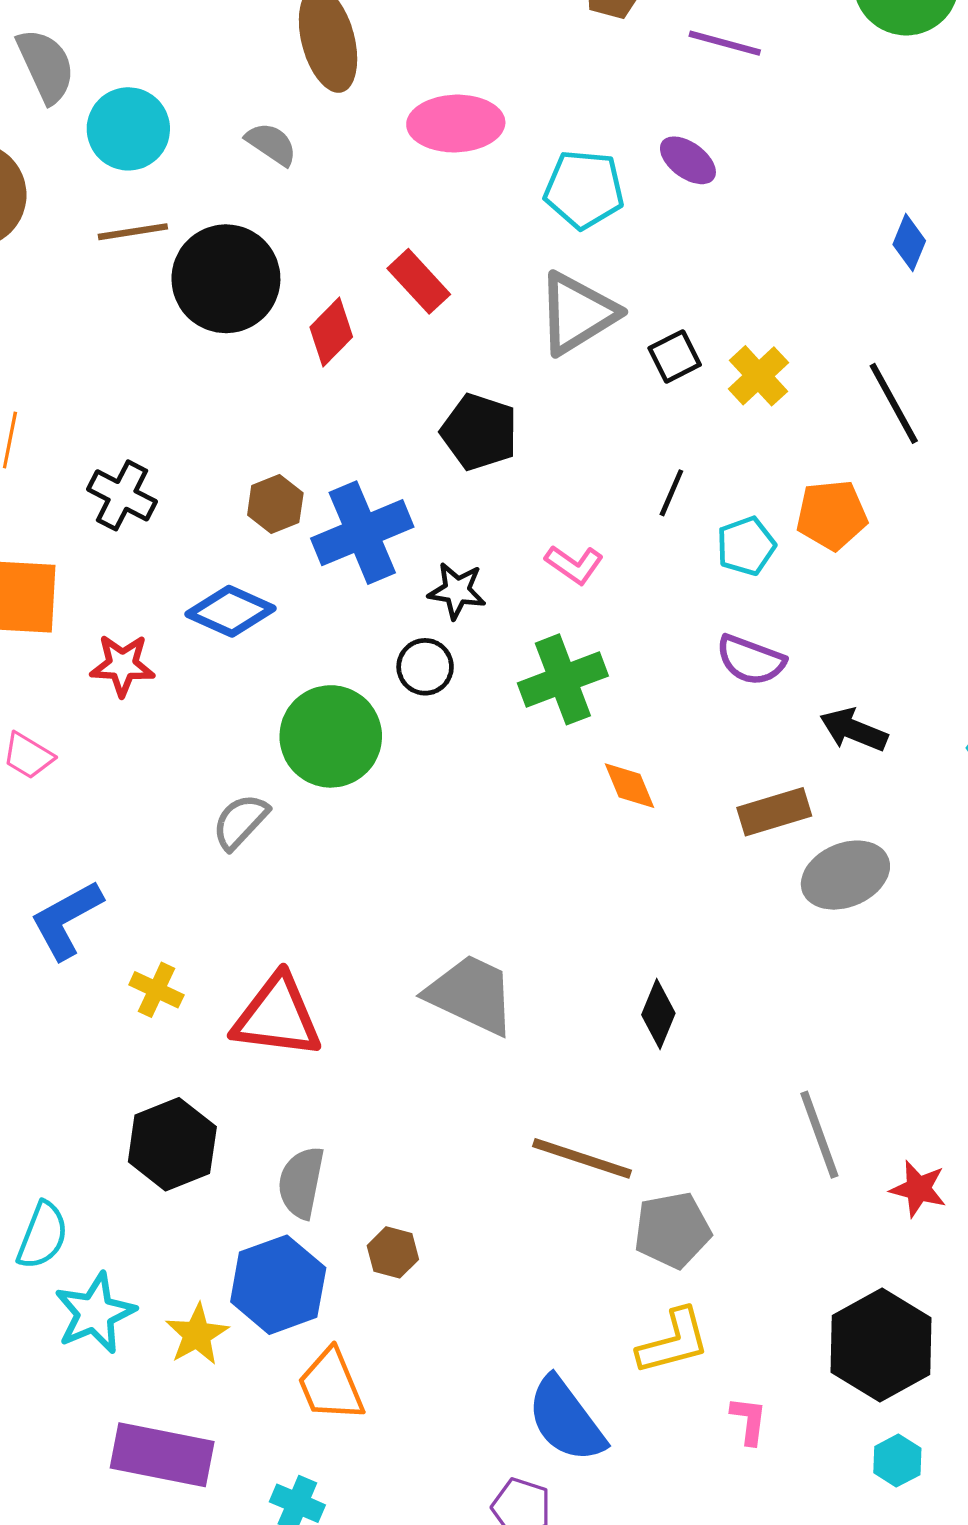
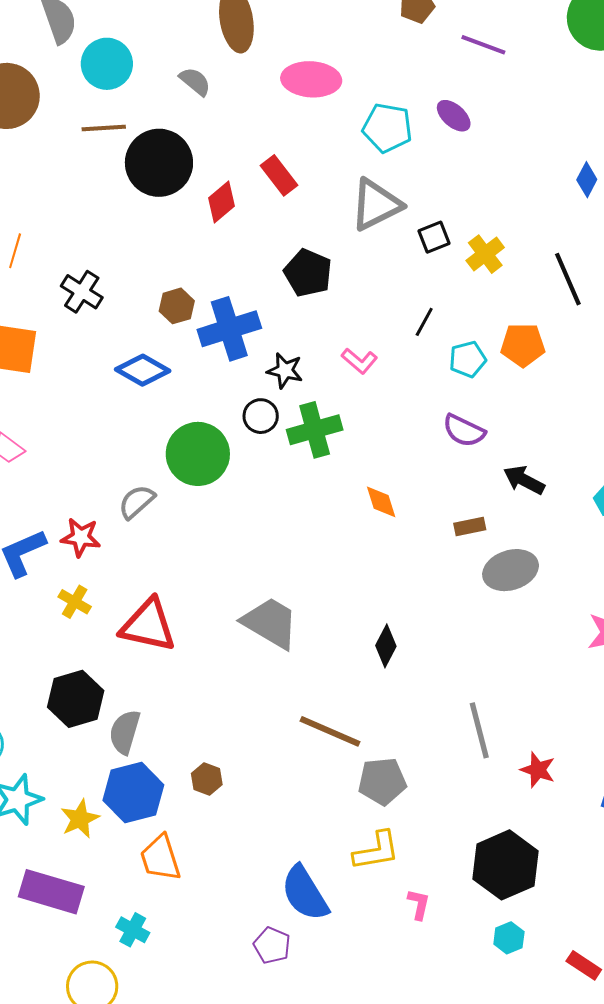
red star: (122, 665) -> (81, 537), moved
green cross: (563, 679) -> (315, 430), moved
brown rectangle: (774, 812) -> (470, 526), size x0.7
gray semicircle: (301, 1182) -> (125, 732), moved

